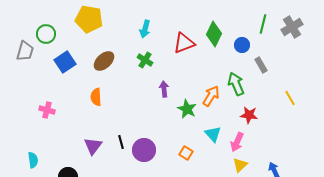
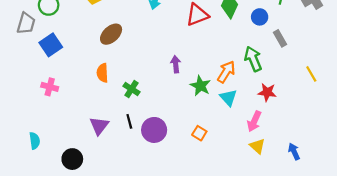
green cross: (145, 60) -> (131, 89), moved
blue square: (65, 62) -> (51, 45), moved
cyan triangle: (213, 134) -> (228, 98), moved
yellow triangle: (240, 165) -> (257, 146), turned -35

